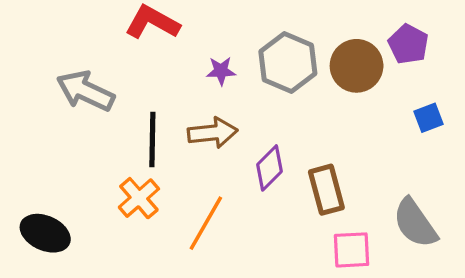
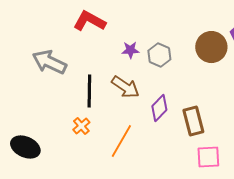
gray hexagon: (288, 62) -> (159, 55), moved, size x0.7
brown arrow: (213, 133) -> (125, 87), turned 40
orange cross: (139, 198) -> (81, 126), size x0.7

